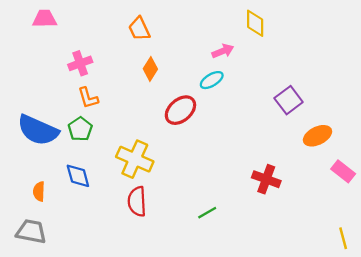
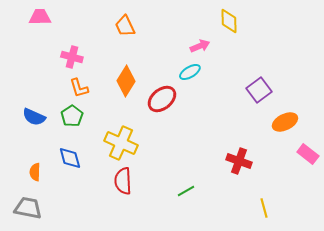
pink cross: (80, 63) -> (72, 57), turned 35
orange diamond: (150, 69) -> (126, 81), moved, size x1.4
blue semicircle: (38, 130) -> (34, 117), size x0.6
yellow line: (343, 238) -> (264, 208), moved

